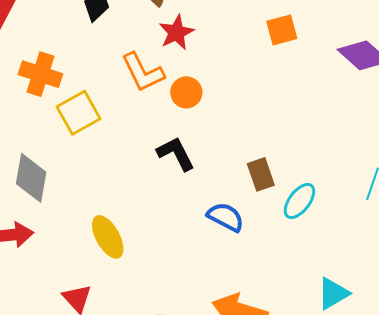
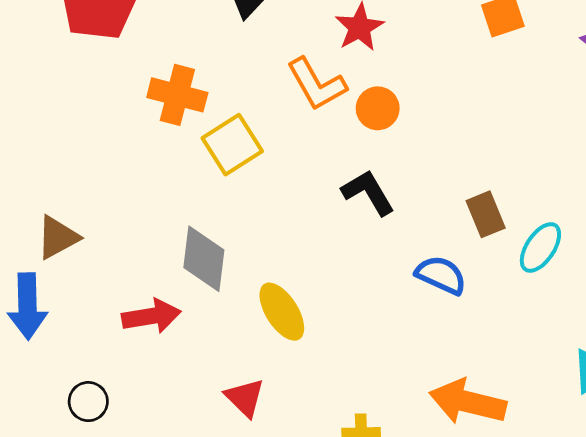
gray diamond: (31, 178) -> (204, 259), moved

